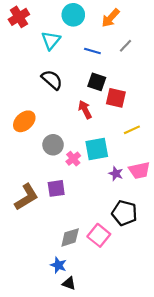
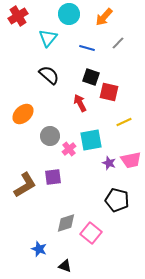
pink square: (99, 235) -> (91, 233), moved
blue star: (58, 265) -> (39, 249), moved

